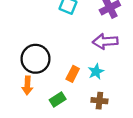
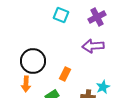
cyan star: (96, 72) -> (103, 87), moved

